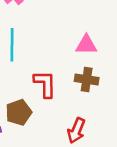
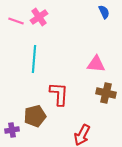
brown cross: (87, 79) -> (106, 93), moved

